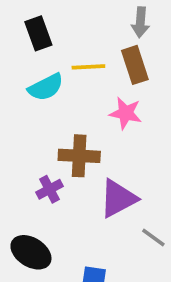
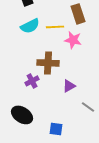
yellow line: (88, 67) -> (55, 27), moved
purple triangle: (118, 198) -> (69, 86), size x0.6

